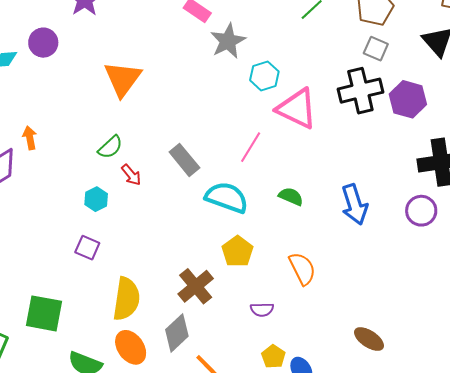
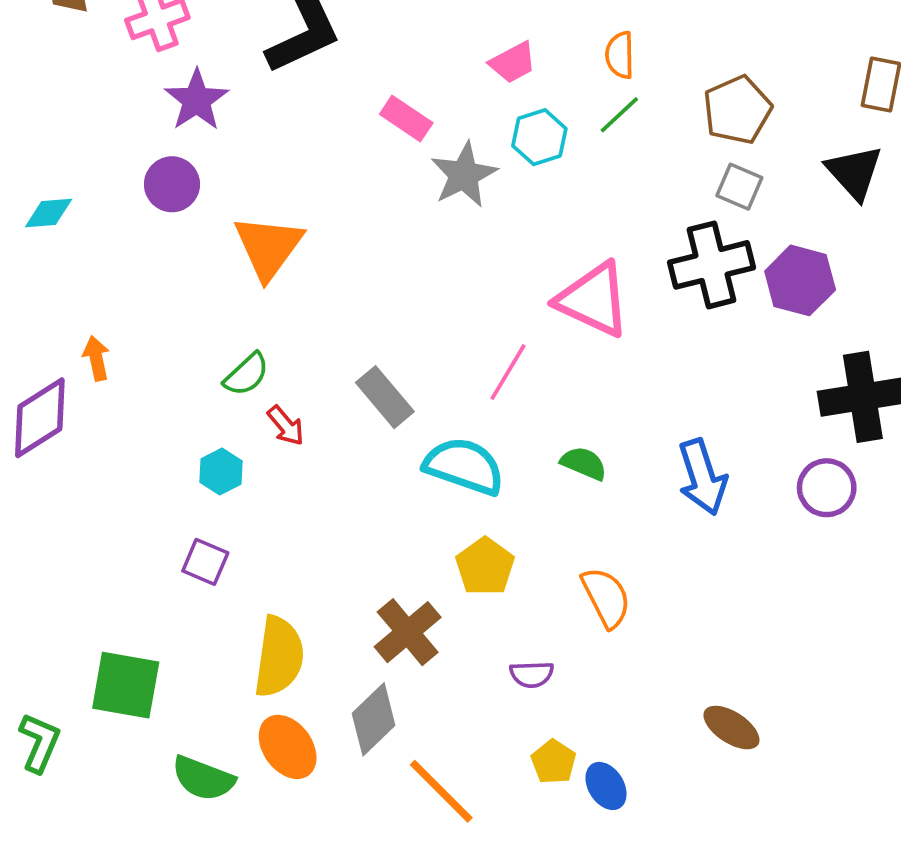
purple circle: (43, 43) -> (172, 184), moved
cyan hexagon: (264, 76) -> (539, 137), moved

